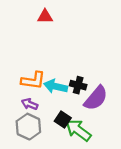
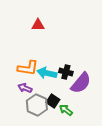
red triangle: (45, 16) -> (38, 25), moved
gray hexagon: (28, 127) -> (37, 105), moved
green arrow: (78, 130) -> (66, 110), size x0.6

